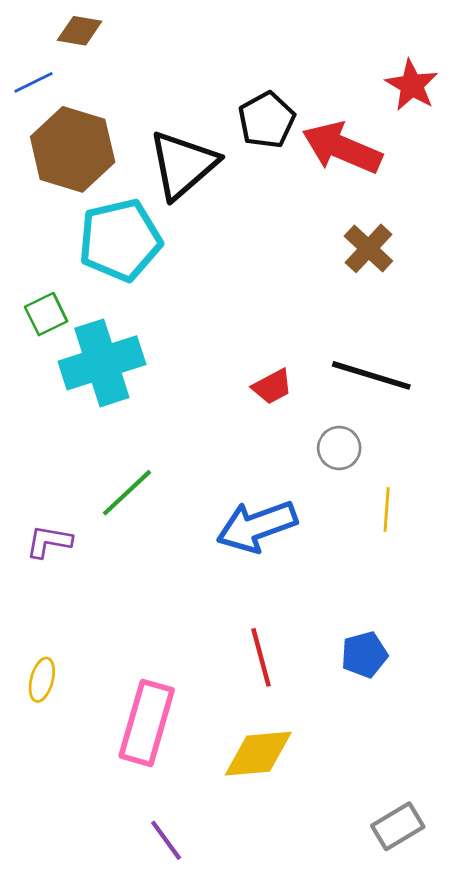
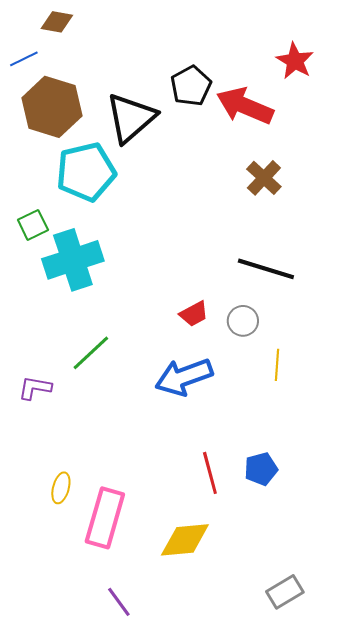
red trapezoid: (272, 387) -> (194, 314), moved
red line: (261, 657) -> (210, 473), moved
yellow ellipse: (42, 680) -> (61, 488), moved

